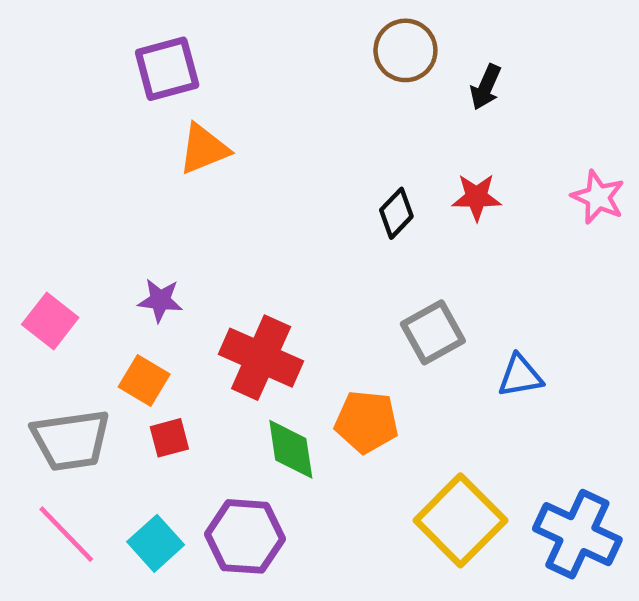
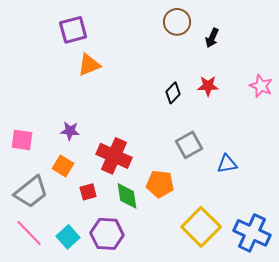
pink square: (50, 321) -> (22, 140), turned -30
red square: (169, 438) -> (88, 192), moved
gray trapezoid: (71, 440) -> (31, 192), turned -30

